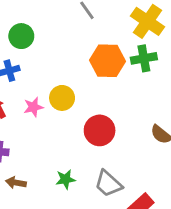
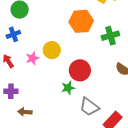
green cross: (144, 58) -> (110, 36), moved
green star: (65, 179) -> (68, 88), moved

